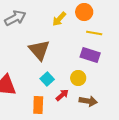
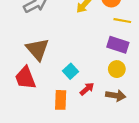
brown triangle: (39, 50) -> (37, 49), moved
yellow circle: (78, 78) -> (117, 69), moved

